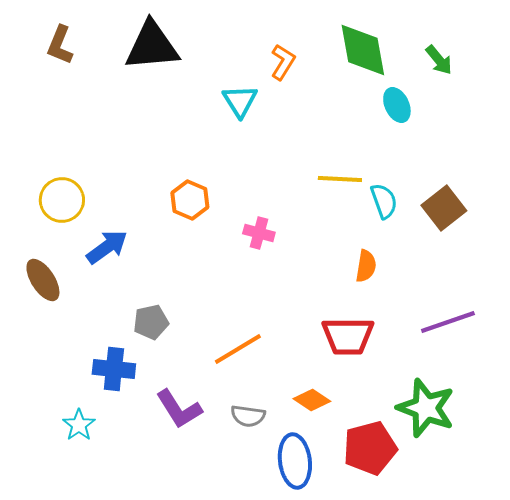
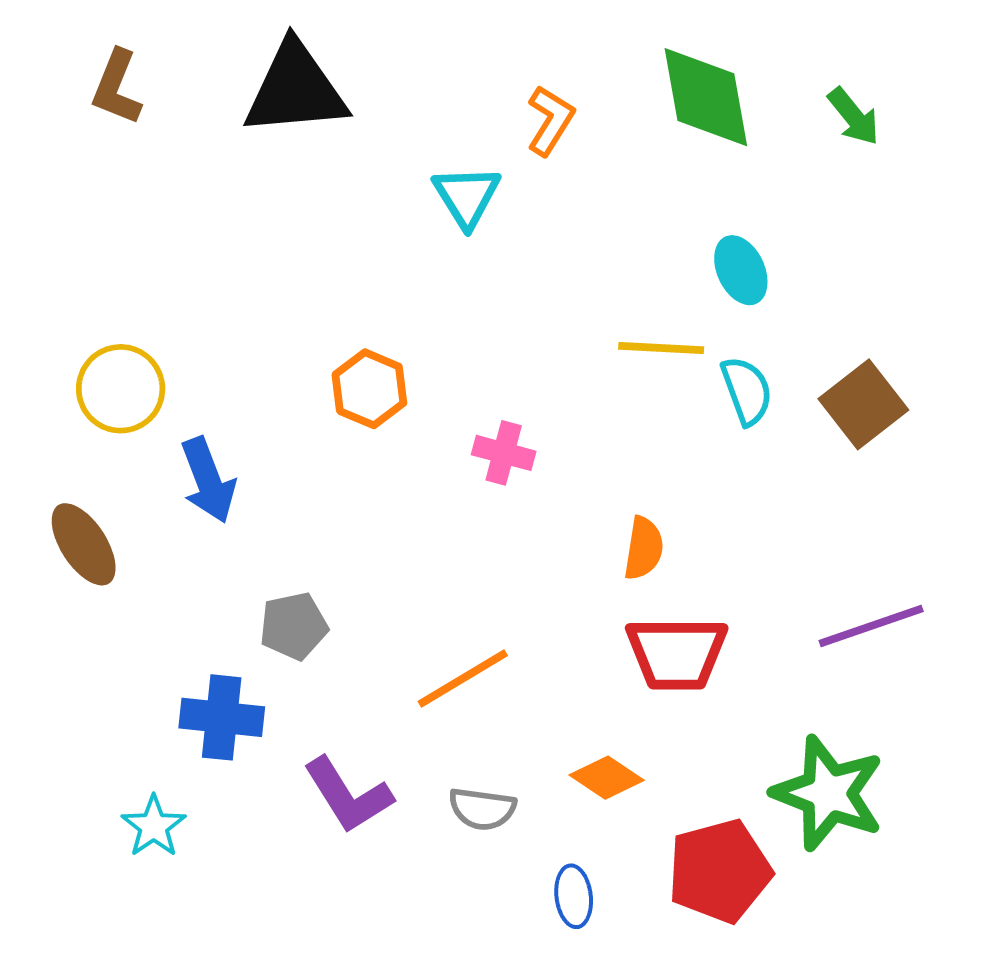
cyan ellipse: (397, 105) -> (741, 270), moved
blue arrow: (107, 247) -> (208, 480), turned 105
orange semicircle: (366, 266) -> (644, 548), moved
blue ellipse: (295, 461) -> (574, 896), size x0.6

